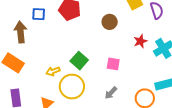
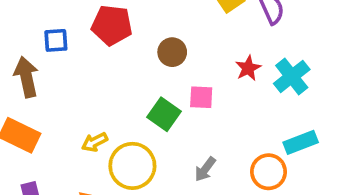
brown circle: (110, 22) -> (172, 52), moved
green square: (79, 61) -> (164, 114), moved
pink square: (113, 64) -> (201, 97), moved

